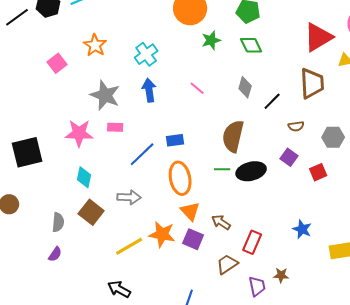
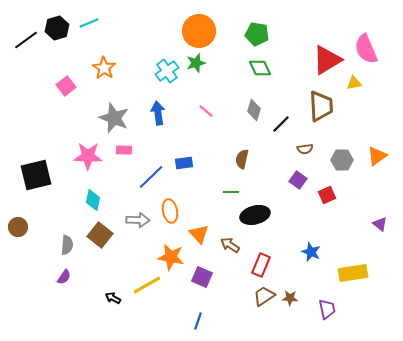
green star: (211, 40) -> (196, 63), moved
cyan cross: (146, 54) -> (167, 71), moved
brown semicircle: (233, 136) -> (242, 159), size x0.6
black ellipse: (251, 171) -> (255, 215), moved
orange ellipse: (180, 178) -> (170, 211), moved, size x0.7
purple square: (193, 239) -> (202, 277), moved
yellow line: (129, 246) -> (147, 285), moved
brown trapezoid: (227, 264) -> (264, 296), moved
purple trapezoid: (257, 286) -> (327, 309), moved
black arrow: (119, 289) -> (113, 298), moved, size x0.7

